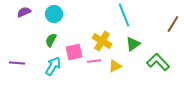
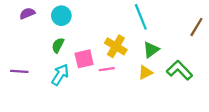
yellow triangle: (115, 66) -> (145, 72), moved

